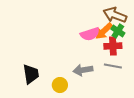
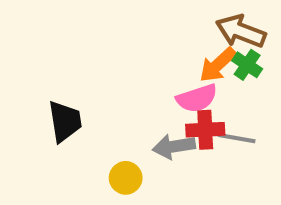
pink semicircle: (90, 34) -> (197, 98), moved
red cross: (113, 46) -> (205, 130), moved
black trapezoid: (31, 74) -> (65, 121), moved

